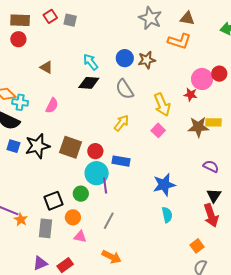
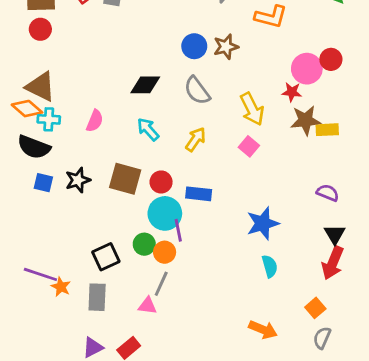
cyan arrow: (91, 62) -> (148, 129), moved
brown triangle: (46, 67) -> (41, 87), moved, size x1.6
brown star: (198, 127) -> (305, 120), moved
black star: (37, 146) -> (78, 180), size x0.7
red arrow: (211, 215) -> (333, 263), turned 45
orange circle: (73, 217) -> (165, 252), moved
gray line: (109, 221) -> (161, 284), moved
orange arrow: (111, 257) -> (263, 330), moved

